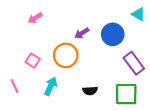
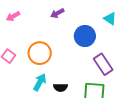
purple arrow: (82, 33) -> (57, 13), moved
cyan arrow: (51, 86) -> (40, 82), moved

